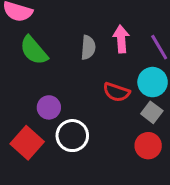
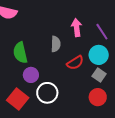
gray semicircle: (88, 47) -> (56, 44), moved
green semicircle: (34, 50) -> (20, 53), moved, turned 30
red semicircle: (116, 92) -> (75, 63), turned -48

